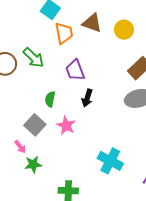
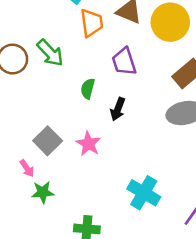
yellow circle: (124, 30) -> (170, 22), size x1.5
purple trapezoid: (75, 70) -> (124, 62), moved
green semicircle: (50, 99) -> (88, 89), moved

